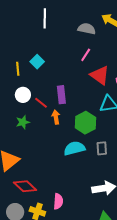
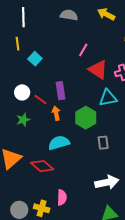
white line: (45, 18) -> (23, 17), moved
gray semicircle: (87, 29) -> (69, 15), moved
yellow line: (18, 69) -> (17, 44), moved
cyan semicircle: (74, 148) -> (59, 143), moved
red diamond: (25, 186) -> (42, 166), moved

